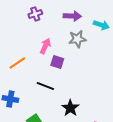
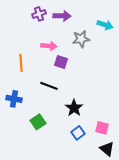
purple arrow: (72, 16) -> (62, 16), moved
pink arrow: (45, 46) -> (49, 46), turned 70
orange line: (17, 63) -> (21, 63), turned -60

